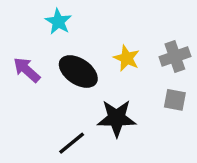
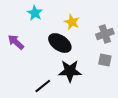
yellow star: (127, 58) -> (72, 22), moved
black ellipse: (78, 72) -> (60, 43), moved

